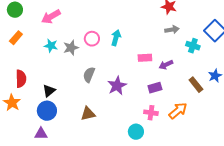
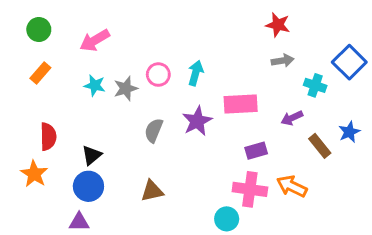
pink rectangle: (145, 58) -> (241, 104), size x1.5
purple arrow: (166, 65) -> (292, 118), moved
purple star: (117, 86) -> (197, 121), moved
orange arrow: (178, 111) -> (292, 186), turned -114
pink cross: (151, 113) -> (250, 189), size x1.5

